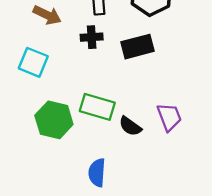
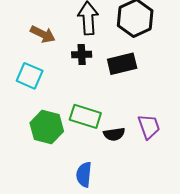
black semicircle: (130, 126) -> (114, 134), turned -45

